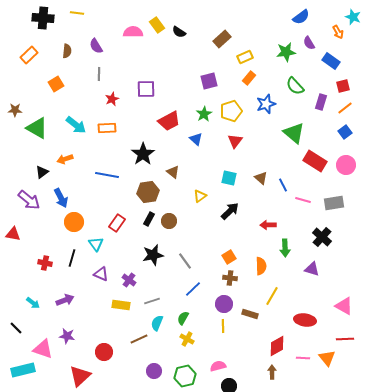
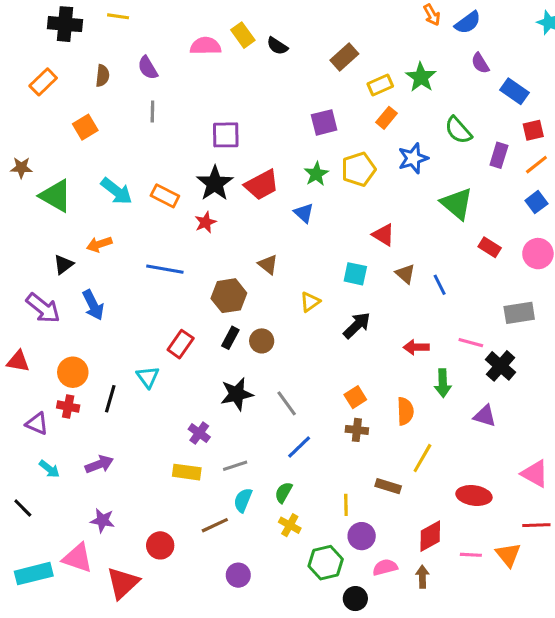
orange arrow: (338, 32) -> (432, 15), moved
green star: (286, 52) -> (421, 77), moved, turned -30
red star: (112, 99) -> (205, 222), moved
orange rectangle: (107, 128) -> (165, 196), turned 30
red triangle: (235, 141) -> (383, 235), moved, turned -35
black star: (143, 154) -> (215, 183), moved
red rectangle: (315, 161) -> (490, 247), size x0.6
pink line: (303, 200) -> (471, 343), moved
orange circle: (74, 222) -> (73, 372), moved
purple triangle: (101, 274) -> (37, 424), moved
purple circle: (224, 304) -> (362, 536), moved
pink triangle: (43, 349) -> (77, 558), moved
pink semicircle: (218, 366) -> (385, 567), moved
green hexagon: (185, 376) -> (326, 563), moved

